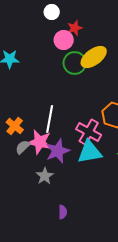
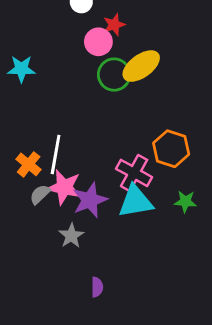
white line: (50, 119) -> (56, 154), moved

